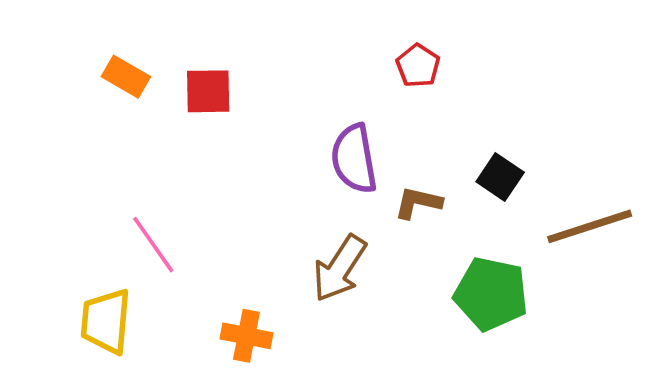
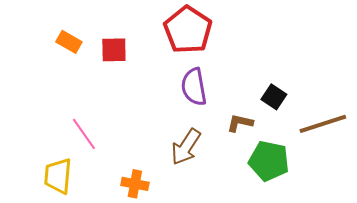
red pentagon: (418, 66) -> (188, 30), moved, size x2.0
brown L-shape: (418, 203) -> (240, 123), moved

